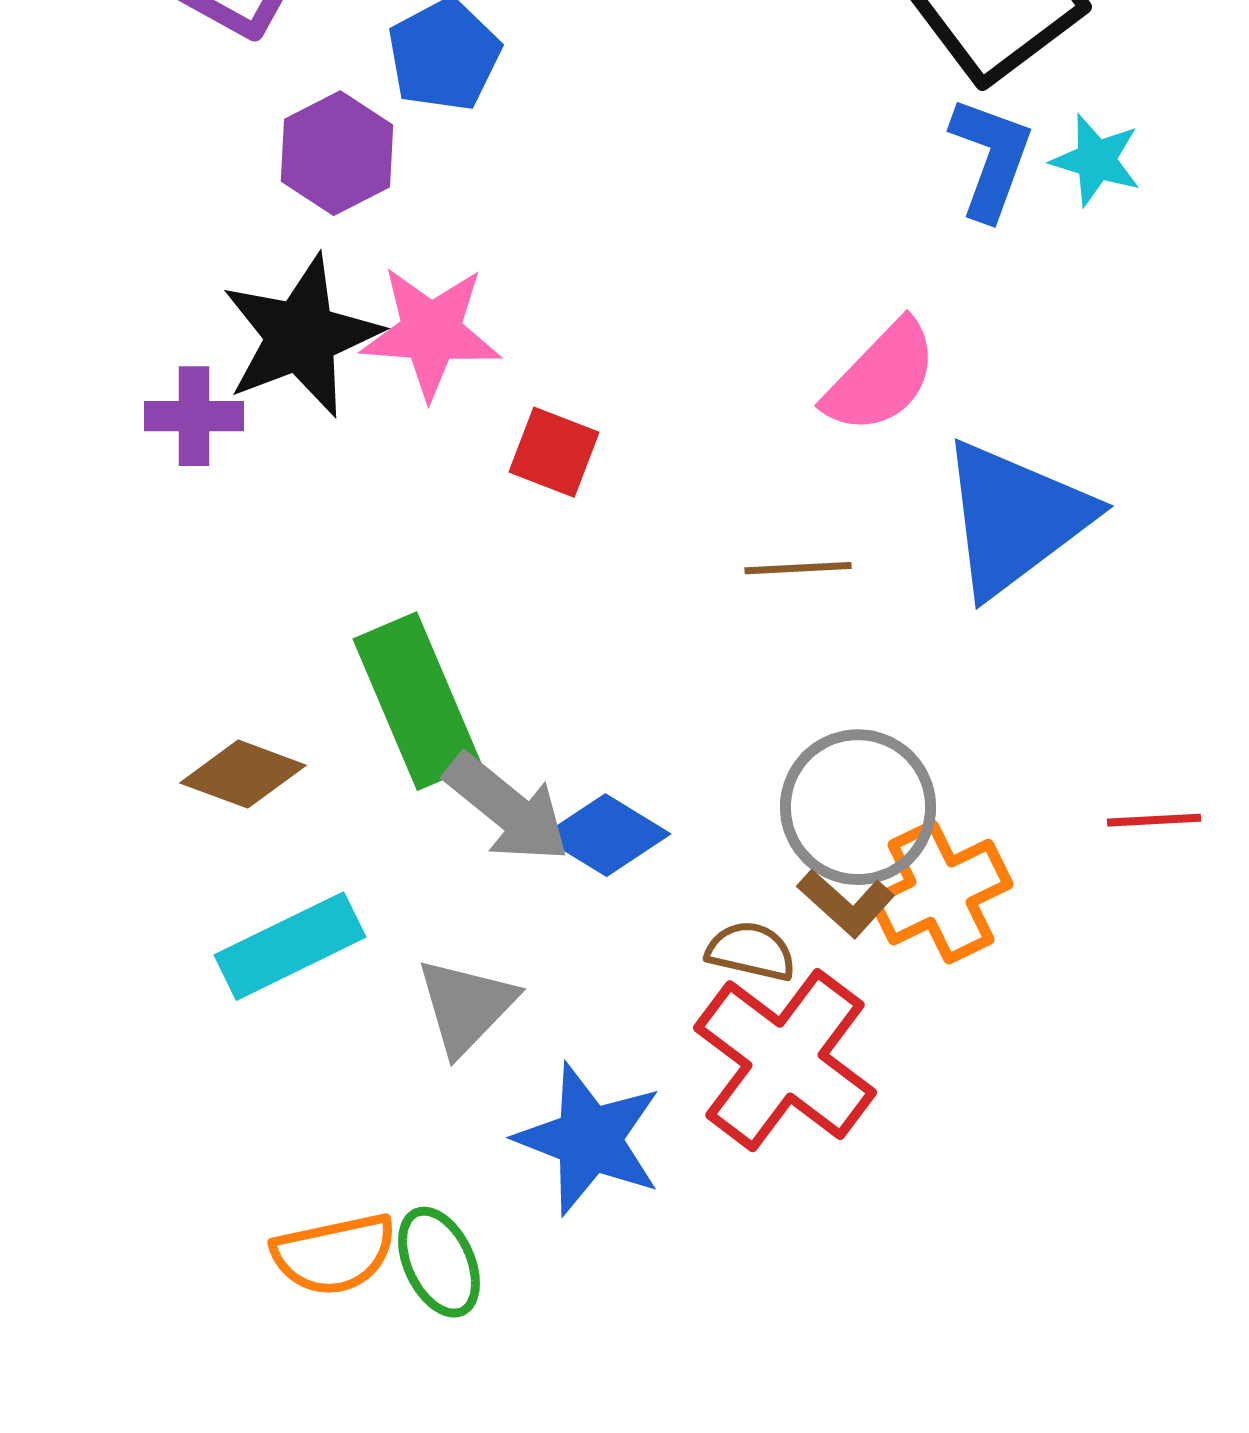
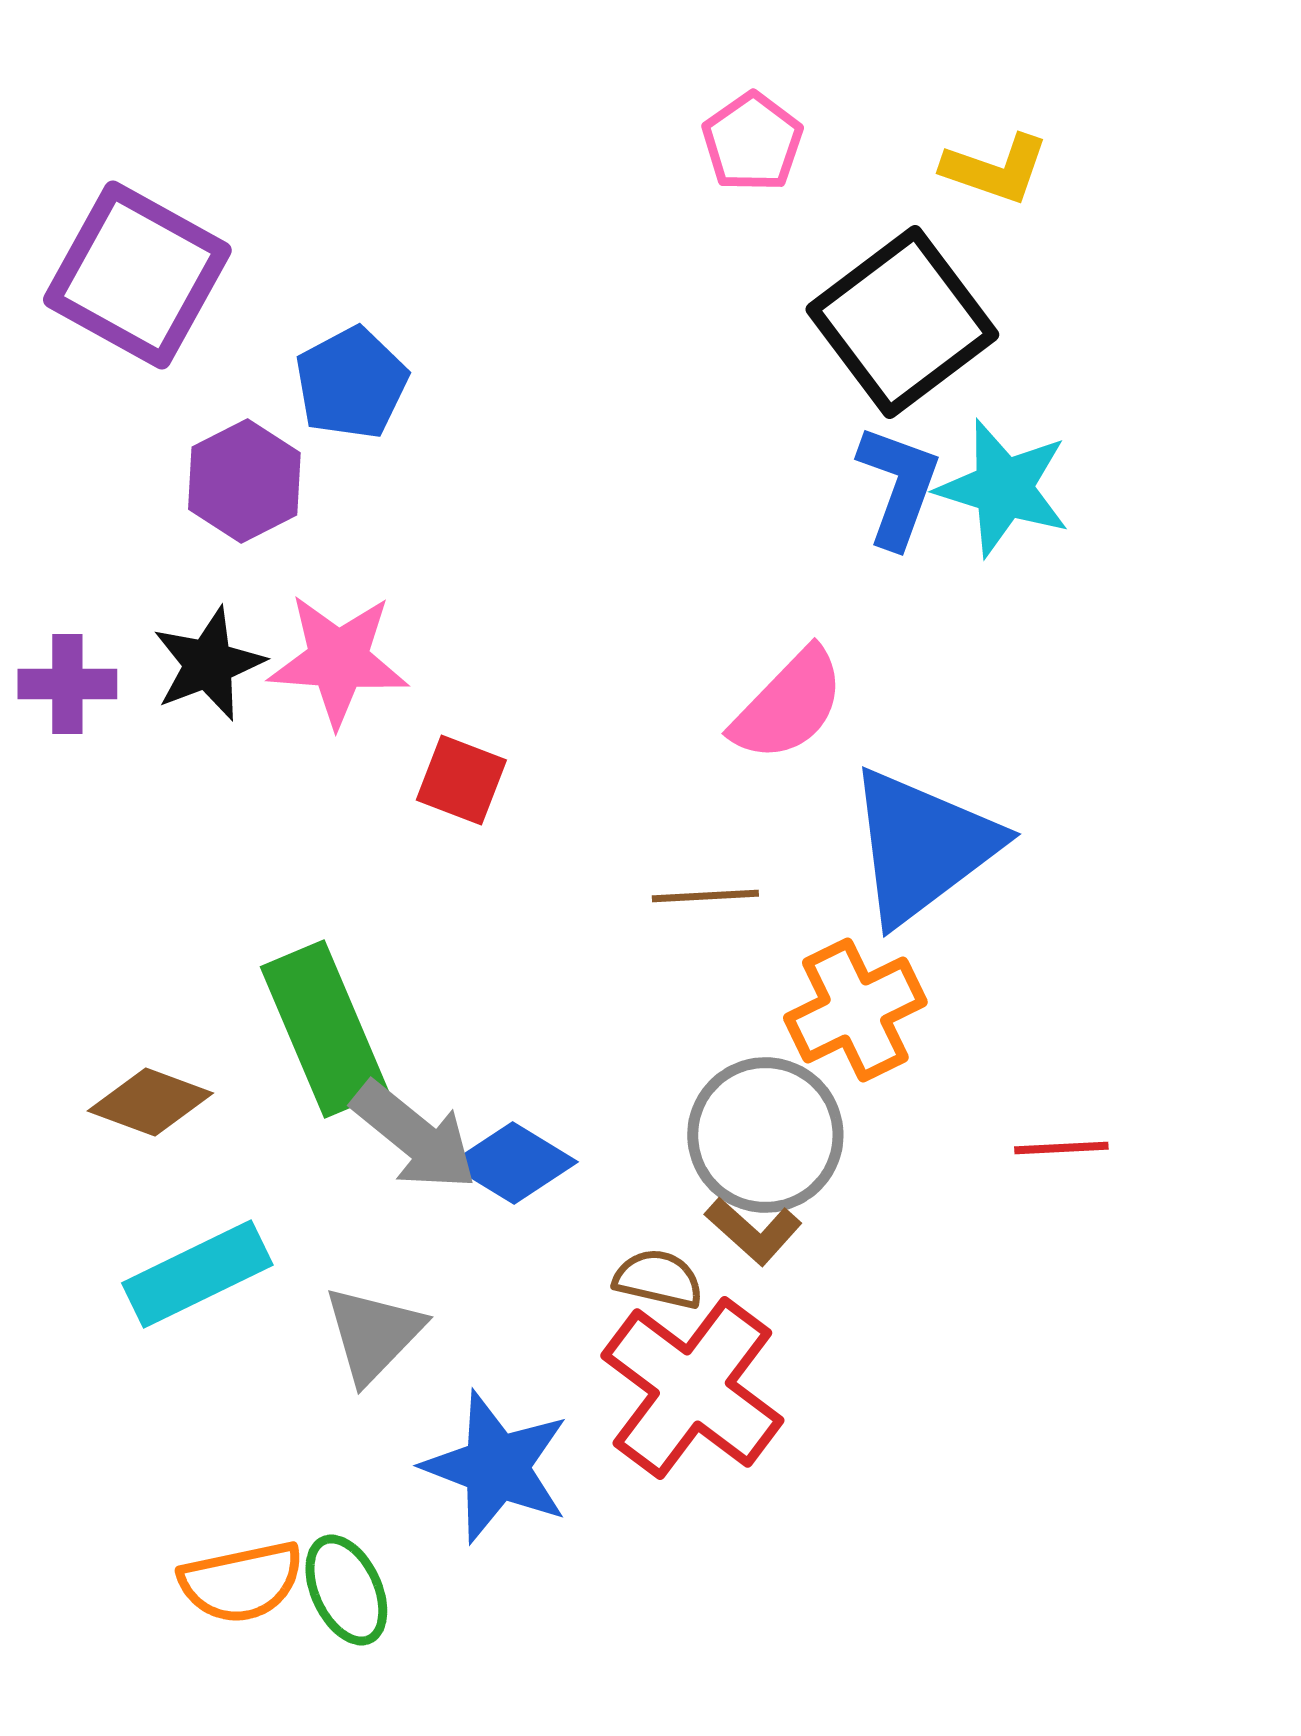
cyan star: (1096, 160) -> (1003, 488), size x1.5
black star: (301, 336) -> (208, 664), size x0.7
purple cross: (194, 416) -> (67, 684), moved
orange cross: (941, 892) -> (855, 1010), moved

